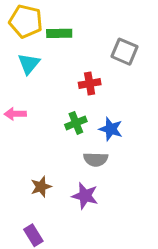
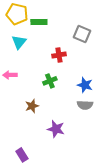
blue star: (111, 129) -> (85, 85), moved
gray semicircle: (96, 159) -> (85, 105), moved
brown star: (41, 187) -> (32, 106), moved

